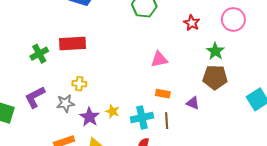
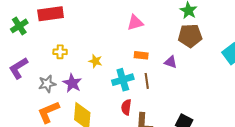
gray star: (65, 103) -> (47, 84), moved
yellow star: (112, 111) -> (95, 61), moved

